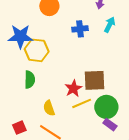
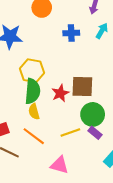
yellow hexagon: (37, 50) -> (32, 71), moved
green semicircle: (30, 80) -> (32, 91), moved, size x1.4
yellow line: (82, 103) -> (70, 132), moved

